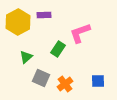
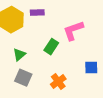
gray square: (41, 78) -> (23, 78), moved
blue square: (98, 81) -> (91, 68), moved

